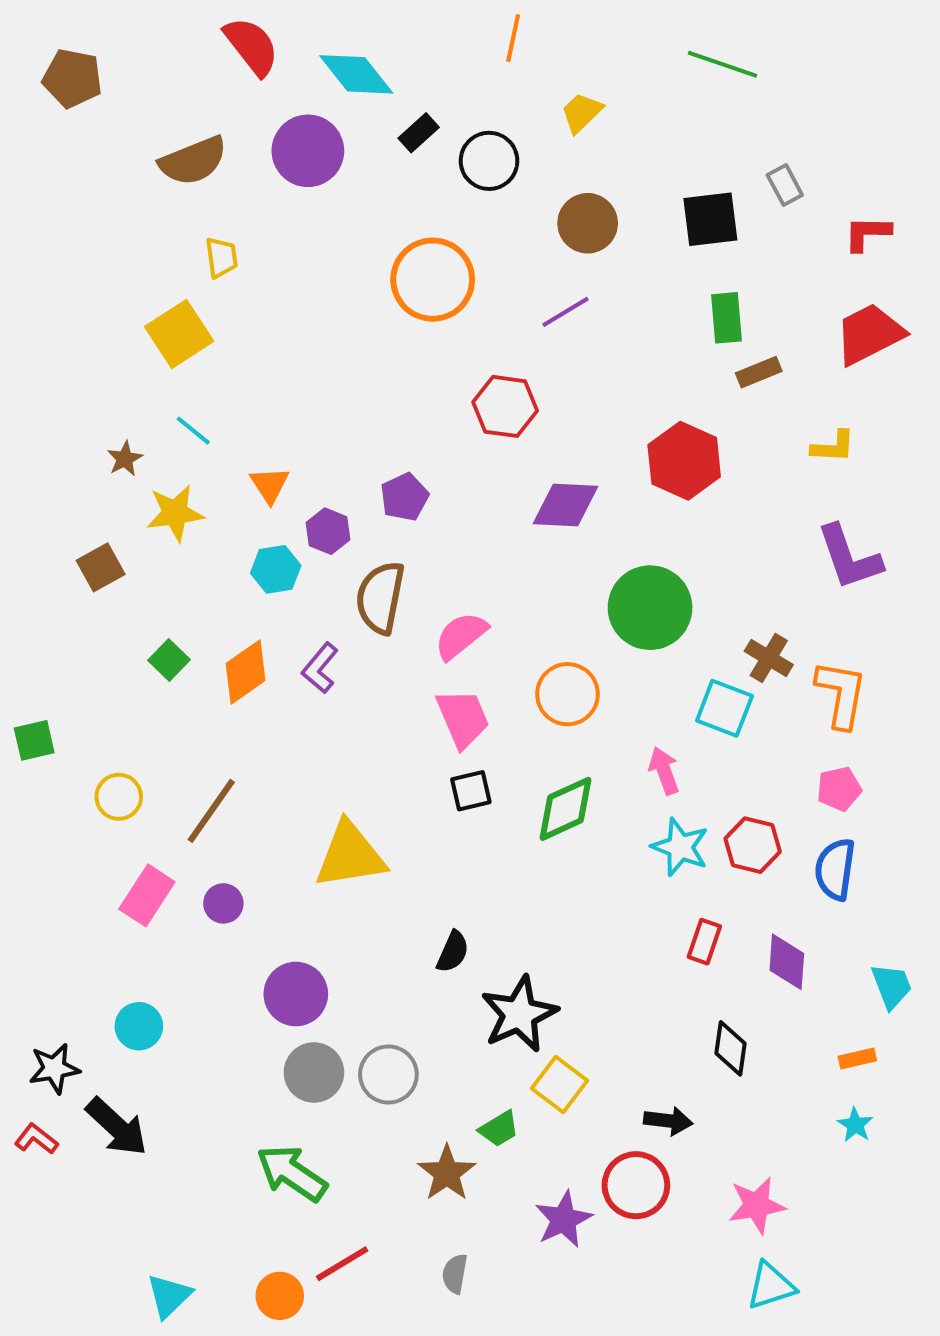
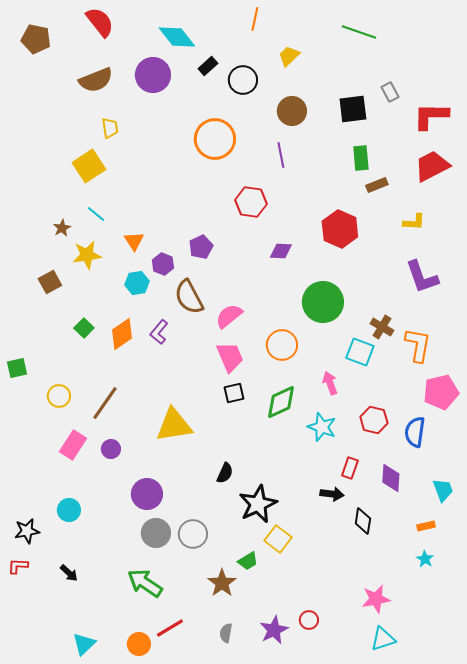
red semicircle: (252, 46) -> (100, 22), moved
red L-shape: (867, 233) -> (431, 116), size x1.5
purple line: (565, 312) -> (281, 155), turned -70
purple diamond: (565, 505) -> (281, 251), size x0.7
brown semicircle: (380, 598) -> (189, 297), turned -39
pink pentagon: (839, 789) -> (441, 392), moved, size x1.6
cyan star: (680, 847) -> (322, 427), moved
black arrow: (668, 1121) -> (332, 494), moved
black arrow: (117, 1127) -> (69, 573), moved, size x0.6
red L-shape: (36, 1139) -> (18, 566), turned -35
red circle: (636, 1185) -> (309, 620), moved, size x0.6
purple star: (563, 1219) -> (274, 630), moved

